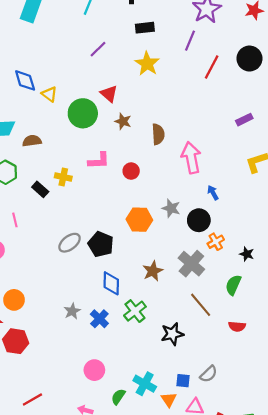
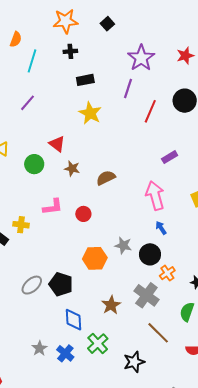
purple line: (98, 49) -> (27, 103), moved
green circle: (83, 113) -> (34, 164), size x0.7
purple rectangle: (244, 120) -> (170, 157), moved
brown semicircle: (158, 134) -> (106, 178), turned -108
pink arrow: (191, 158) -> (155, 196), moved

